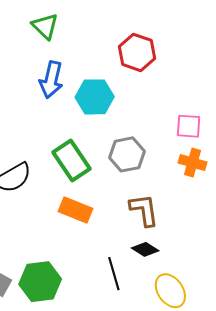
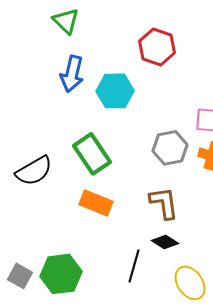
gray hexagon: (127, 154) -> (170, 148), moved
black line: (114, 274) -> (134, 266), turned 32

